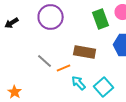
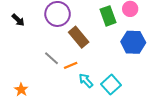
black arrow: (12, 23) -> (18, 20), turned -104
brown rectangle: (85, 52) -> (79, 37), moved, turned 40

